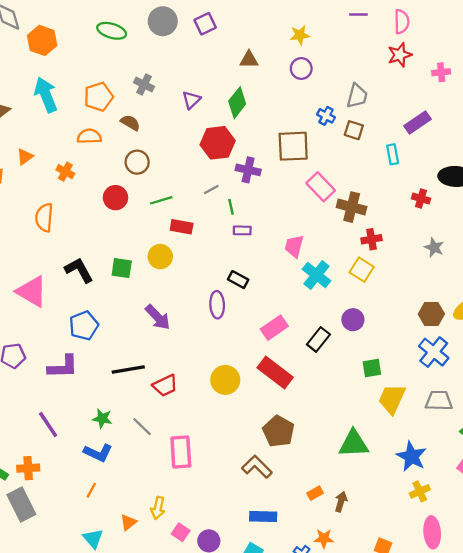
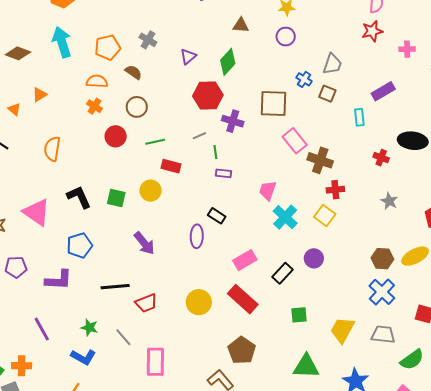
orange cross: (65, 172) -> (94, 106), moved
green square: (372, 368) -> (299, 315), moved

